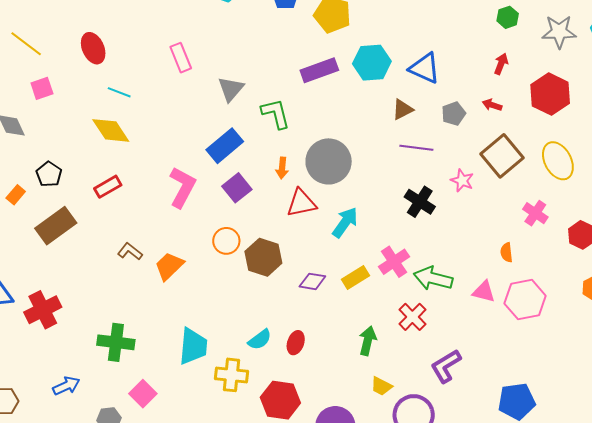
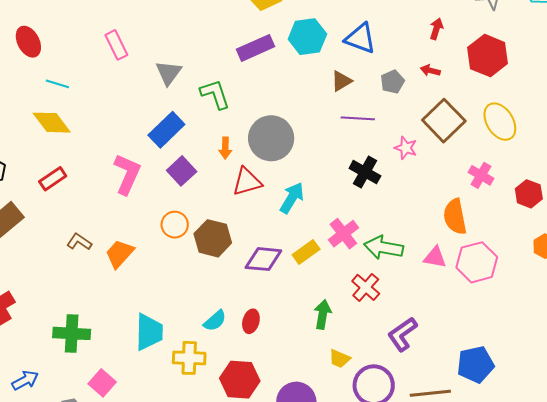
orange semicircle: (506, 252) -> (455, 217), size x1.8
purple diamond: (312, 281) -> (263, 259), size x1.4

